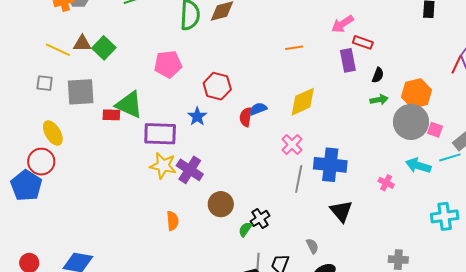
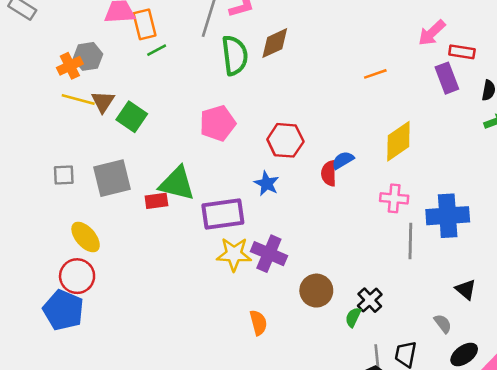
brown triangle: (82, 44) -> (103, 102), moved, turned -48
yellow line: (58, 50) -> (78, 99), moved
pink cross: (292, 145) -> (394, 198), turned -30
black triangle: (341, 211) -> (466, 290), moved, size x0.7

